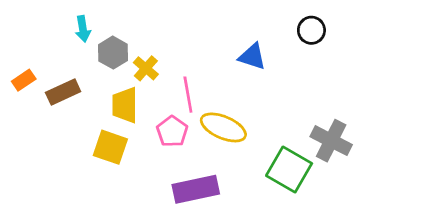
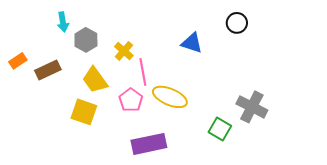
yellow cross: (146, 68) -> (124, 51), moved
yellow trapezoid: (125, 105) -> (95, 80), turned -36
green square: (289, 170) -> (220, 129), size x0.7

